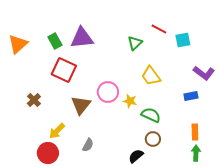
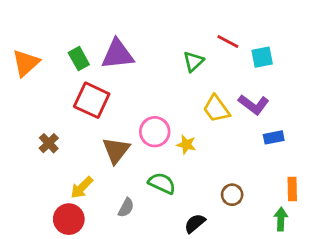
purple L-shape: (204, 73) -> (254, 104), moved
green semicircle: (151, 115) -> (162, 183), moved
orange rectangle: (195, 132) -> (292, 189), moved
brown circle: (153, 139) -> (232, 195), moved

